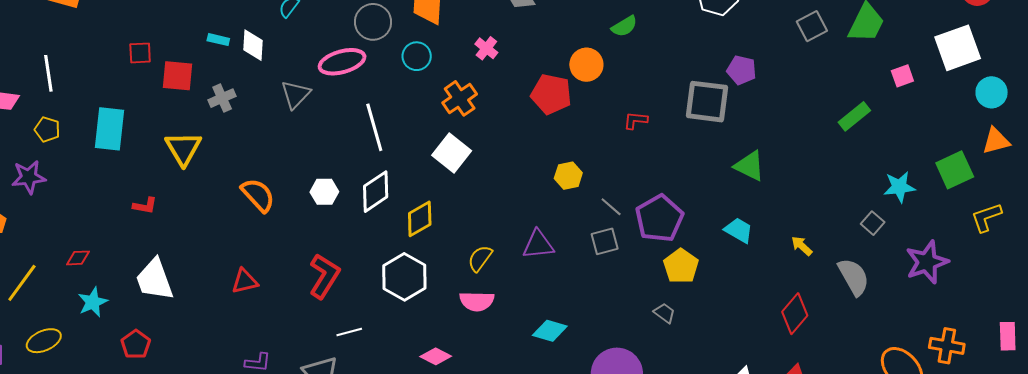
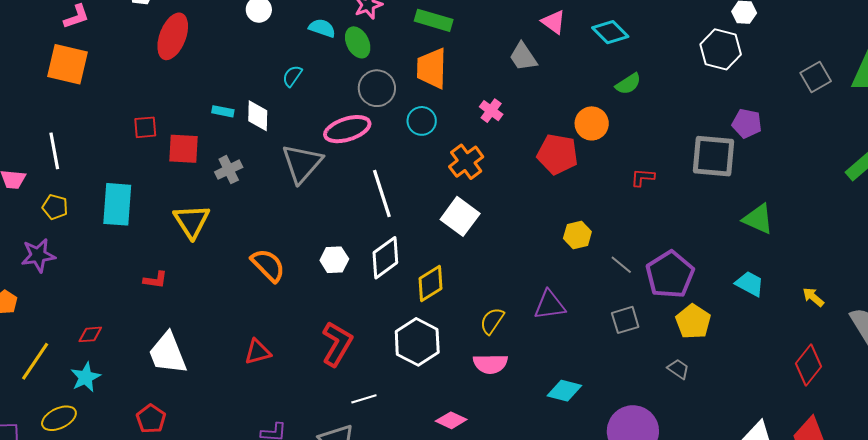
gray triangle: (295, 94) -> (302, 163), size x1.4
gray square: (605, 241) -> (625, 320), moved
cyan star: (93, 302) -> (86, 377), moved

